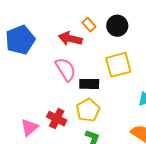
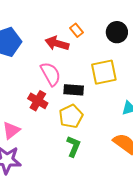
black circle: (117, 26) -> (117, 32), moved
red cross: (57, 119) -> (38, 101), moved

